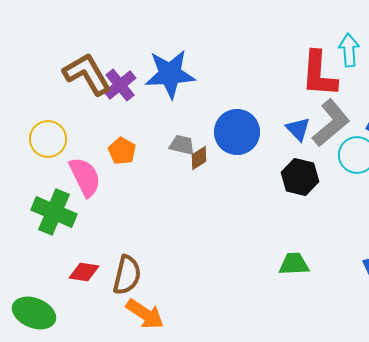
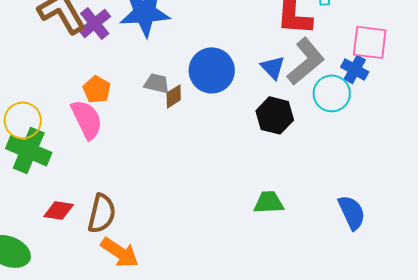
yellow circle: (48, 139) -> (23, 120), moved
pink semicircle: (85, 177) -> (87, 119), moved

